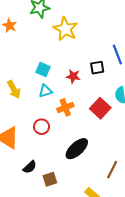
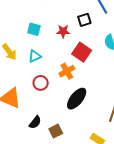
cyan triangle: (46, 91) -> (35, 56), moved
orange cross: (65, 107) -> (67, 71), moved
red square: (100, 108) -> (82, 52), moved

